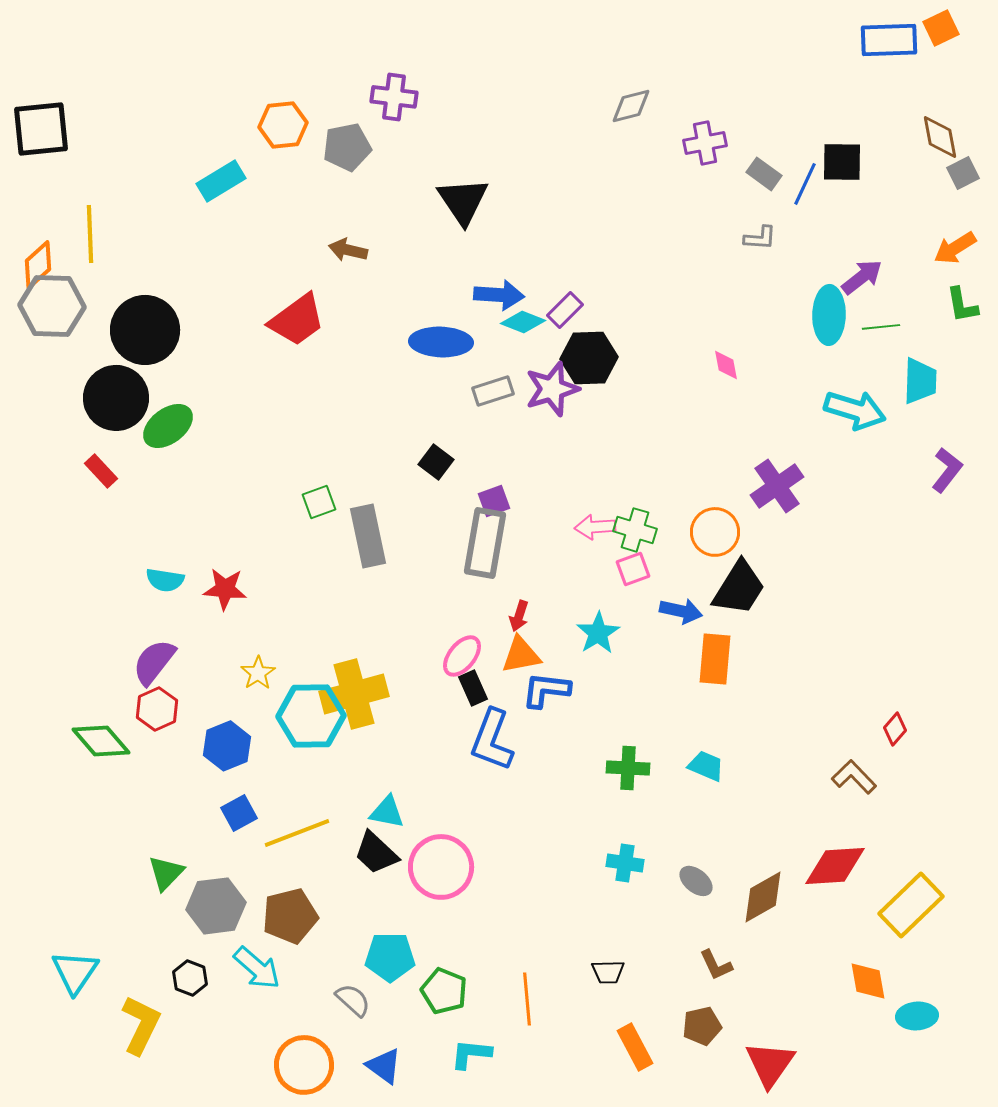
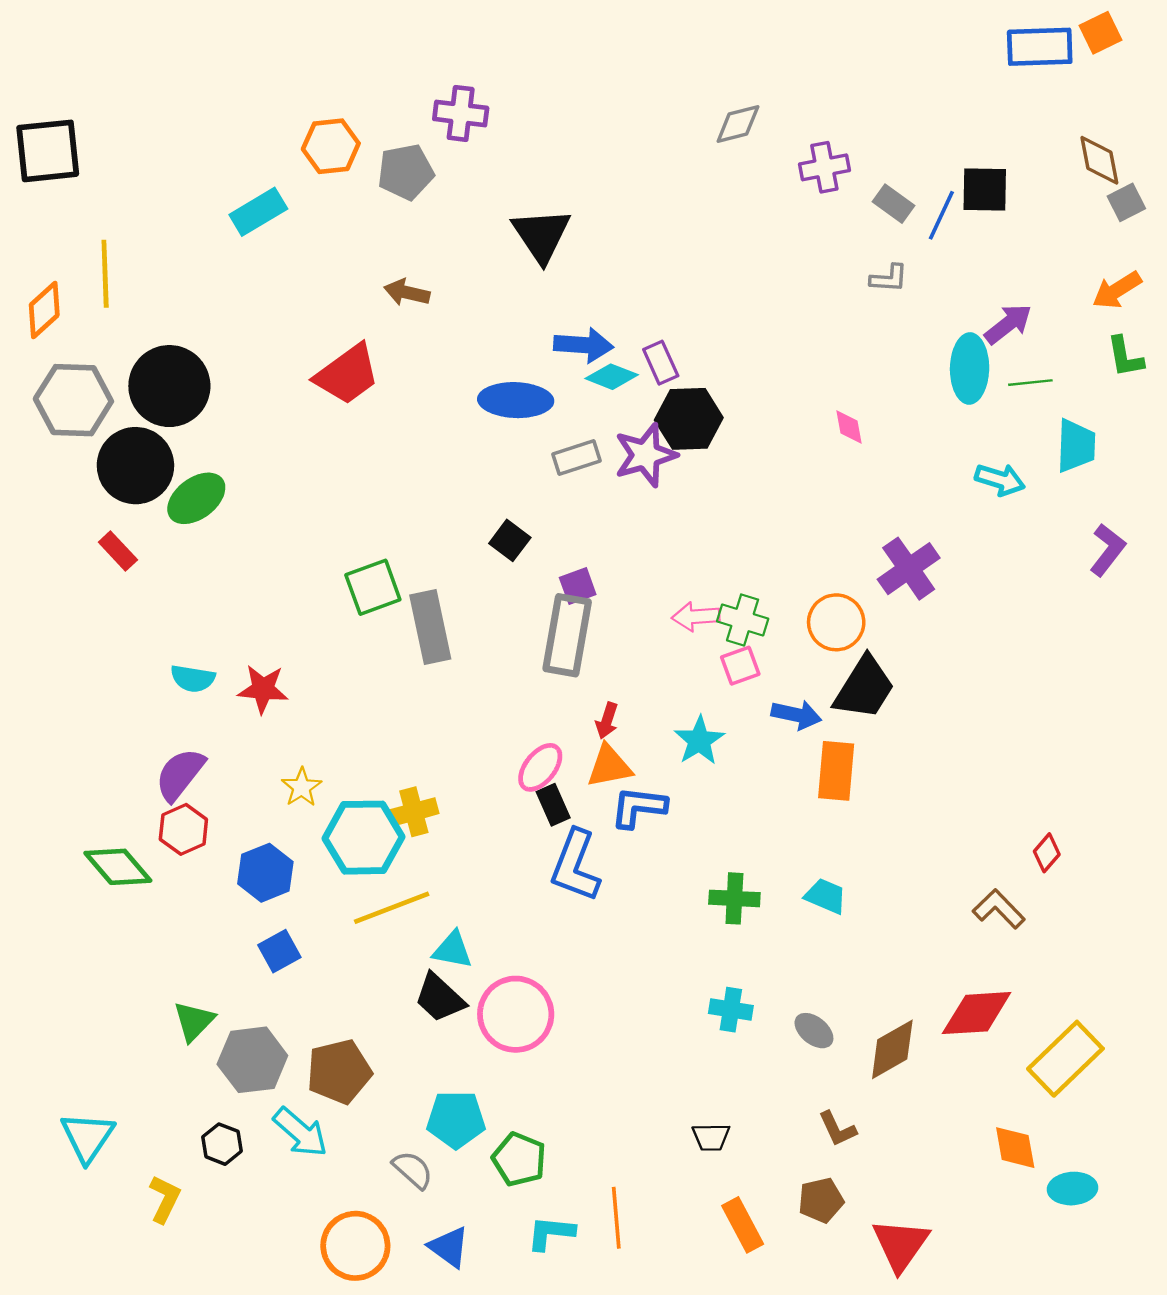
gray hexagon: (52, 306) -> (73, 400), moved
purple rectangle: (565, 310) -> (661, 363), turned -69
cyan arrow: (855, 410) -> (1000, 480), size x0.7
green square: (319, 502) -> (373, 587), size x1.4
yellow cross: (354, 694) -> (414, 812), size x0.6
yellow line: (297, 833) -> (392, 908), moved
orange line: (527, 999) -> (616, 1218), moved
yellow L-shape: (141, 1025) -> (165, 1199), size x0.7

